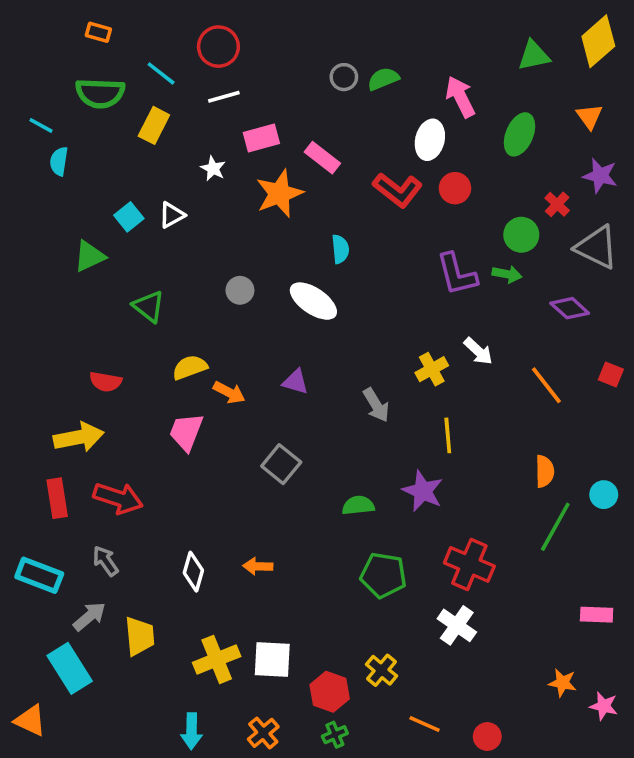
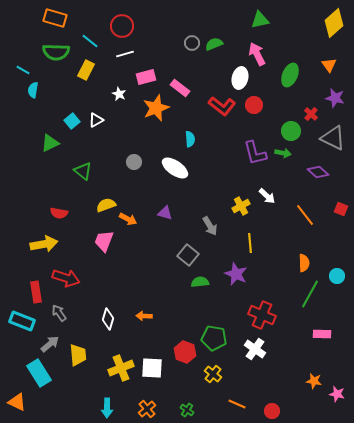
orange rectangle: (98, 32) -> (55, 18), size x1.6
green triangle: (534, 56) -> (260, 20), moved
gray square: (281, 464) -> (188, 255), moved
red rectangle: (57, 498) -> (36, 292), moved
green pentagon: (383, 575) -> (214, 338), moved
pink rectangle: (597, 615) -> (322, 334), moved
red hexagon: (330, 692) -> (185, 352), moved
green cross: (335, 735) -> (187, 410), turned -32

